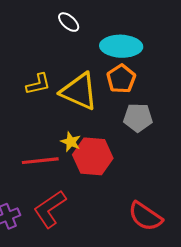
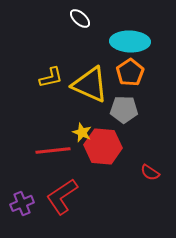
gray pentagon: (138, 118) -> (124, 109), moved
red semicircle: (145, 216) -> (150, 172), moved, size x0.6

